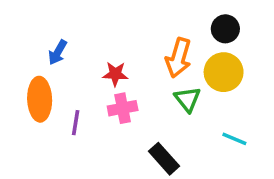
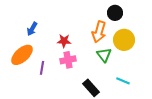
black circle: (225, 29) -> (115, 13), moved
orange ellipse: (40, 99) -> (22, 55), turned 50
cyan line: (234, 139) -> (123, 81), moved

